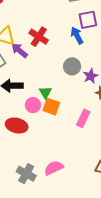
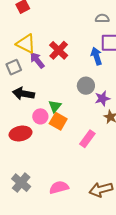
red ellipse: (17, 125) -> (21, 133), turned -35
pink semicircle: (54, 168) -> (59, 187), moved

